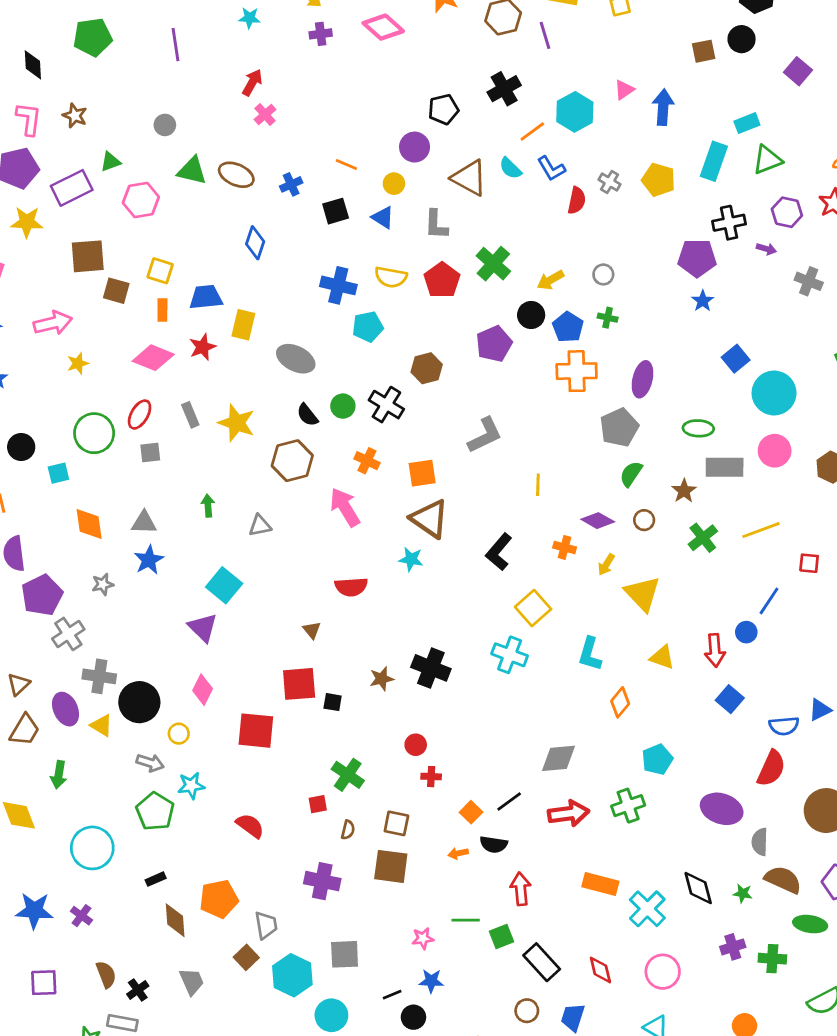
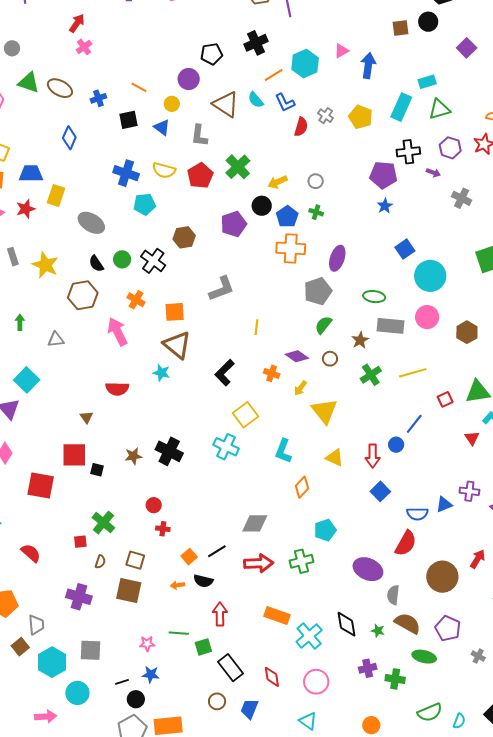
red square: (809, 563) -> (445, 399), turned -35

